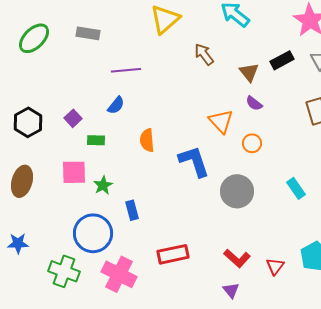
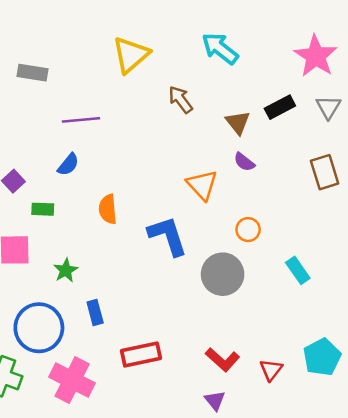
orange circle: (252, 143) -> (248, 230), moved
green star: (103, 185) -> (66, 270), moved
blue rectangle: (132, 210) -> (95, 312), moved

